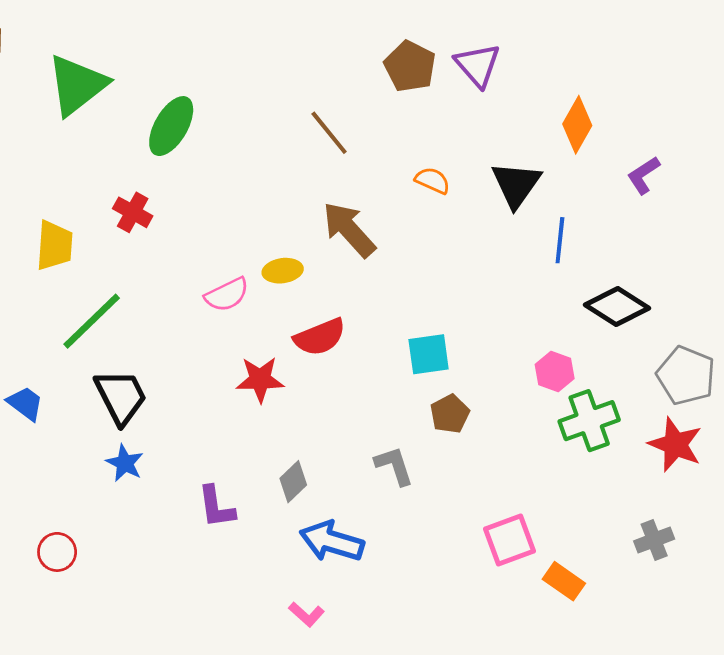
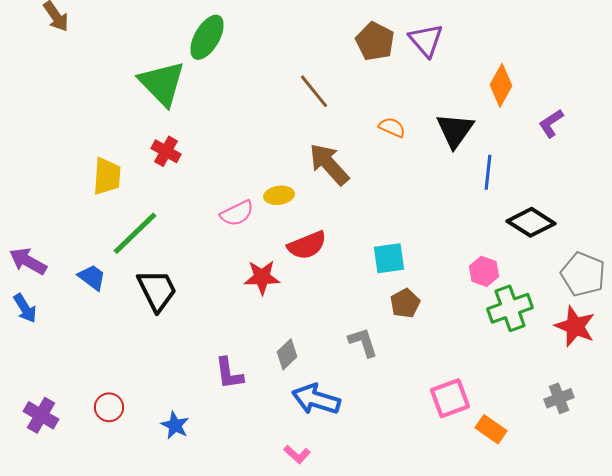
green triangle: (77, 85) -> (162, 83), moved, turned -36
green ellipse: (171, 126) -> (207, 37), moved
blue trapezoid: (25, 403) -> (92, 277), moved
blue star: (125, 463) -> (175, 425), moved

